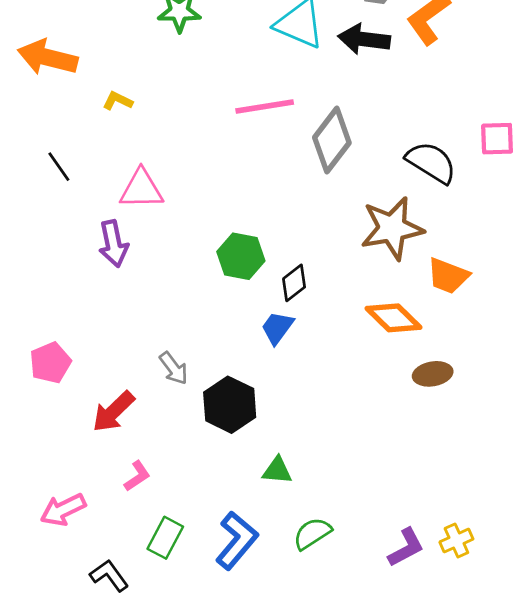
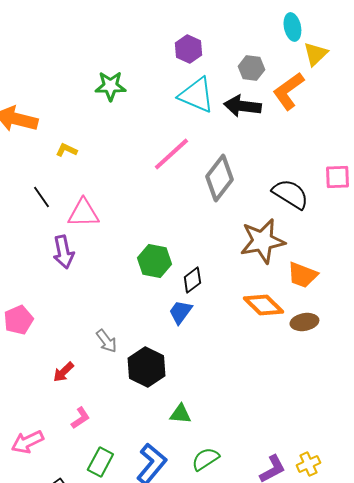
pink line: (265, 106) -> (171, 154), turned -33
black line: (59, 167) -> (41, 197), moved
pink pentagon: (50, 363) -> (18, 320), moved
brown ellipse: (433, 374) -> (304, 322), moved
red arrow: (113, 412) -> (63, 372), size x0.7

